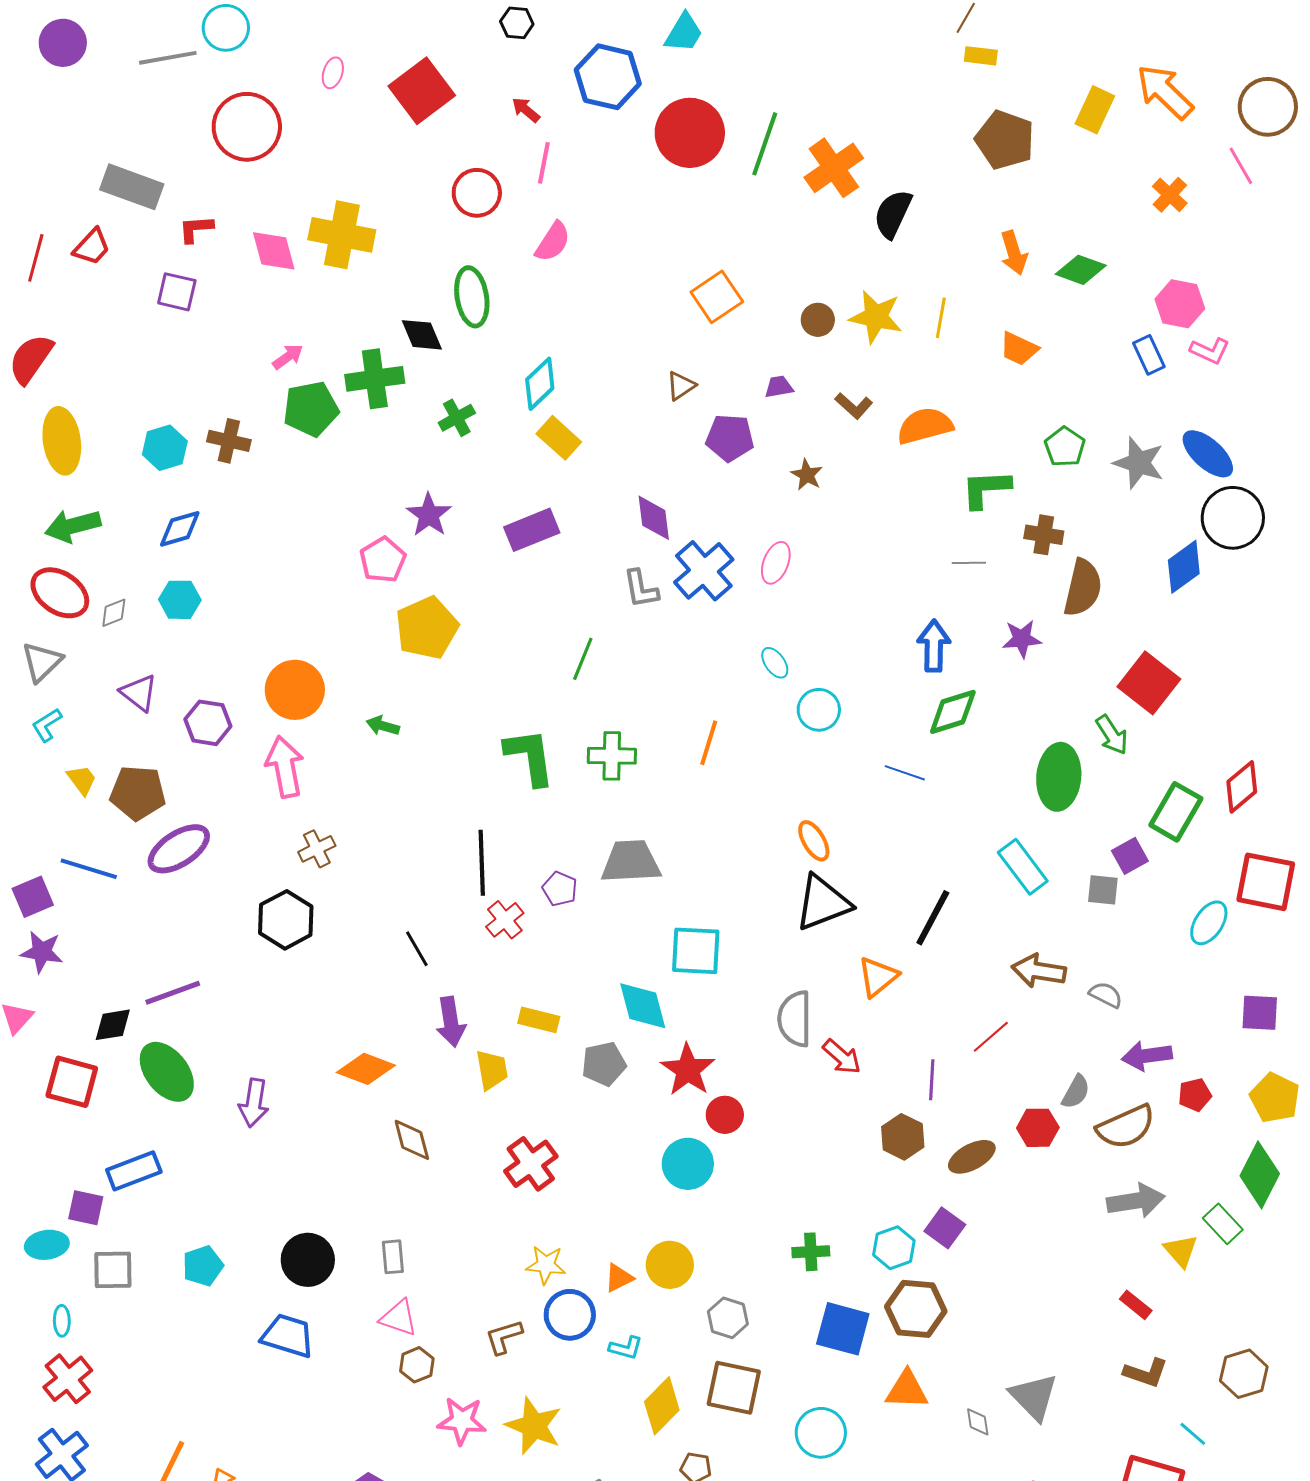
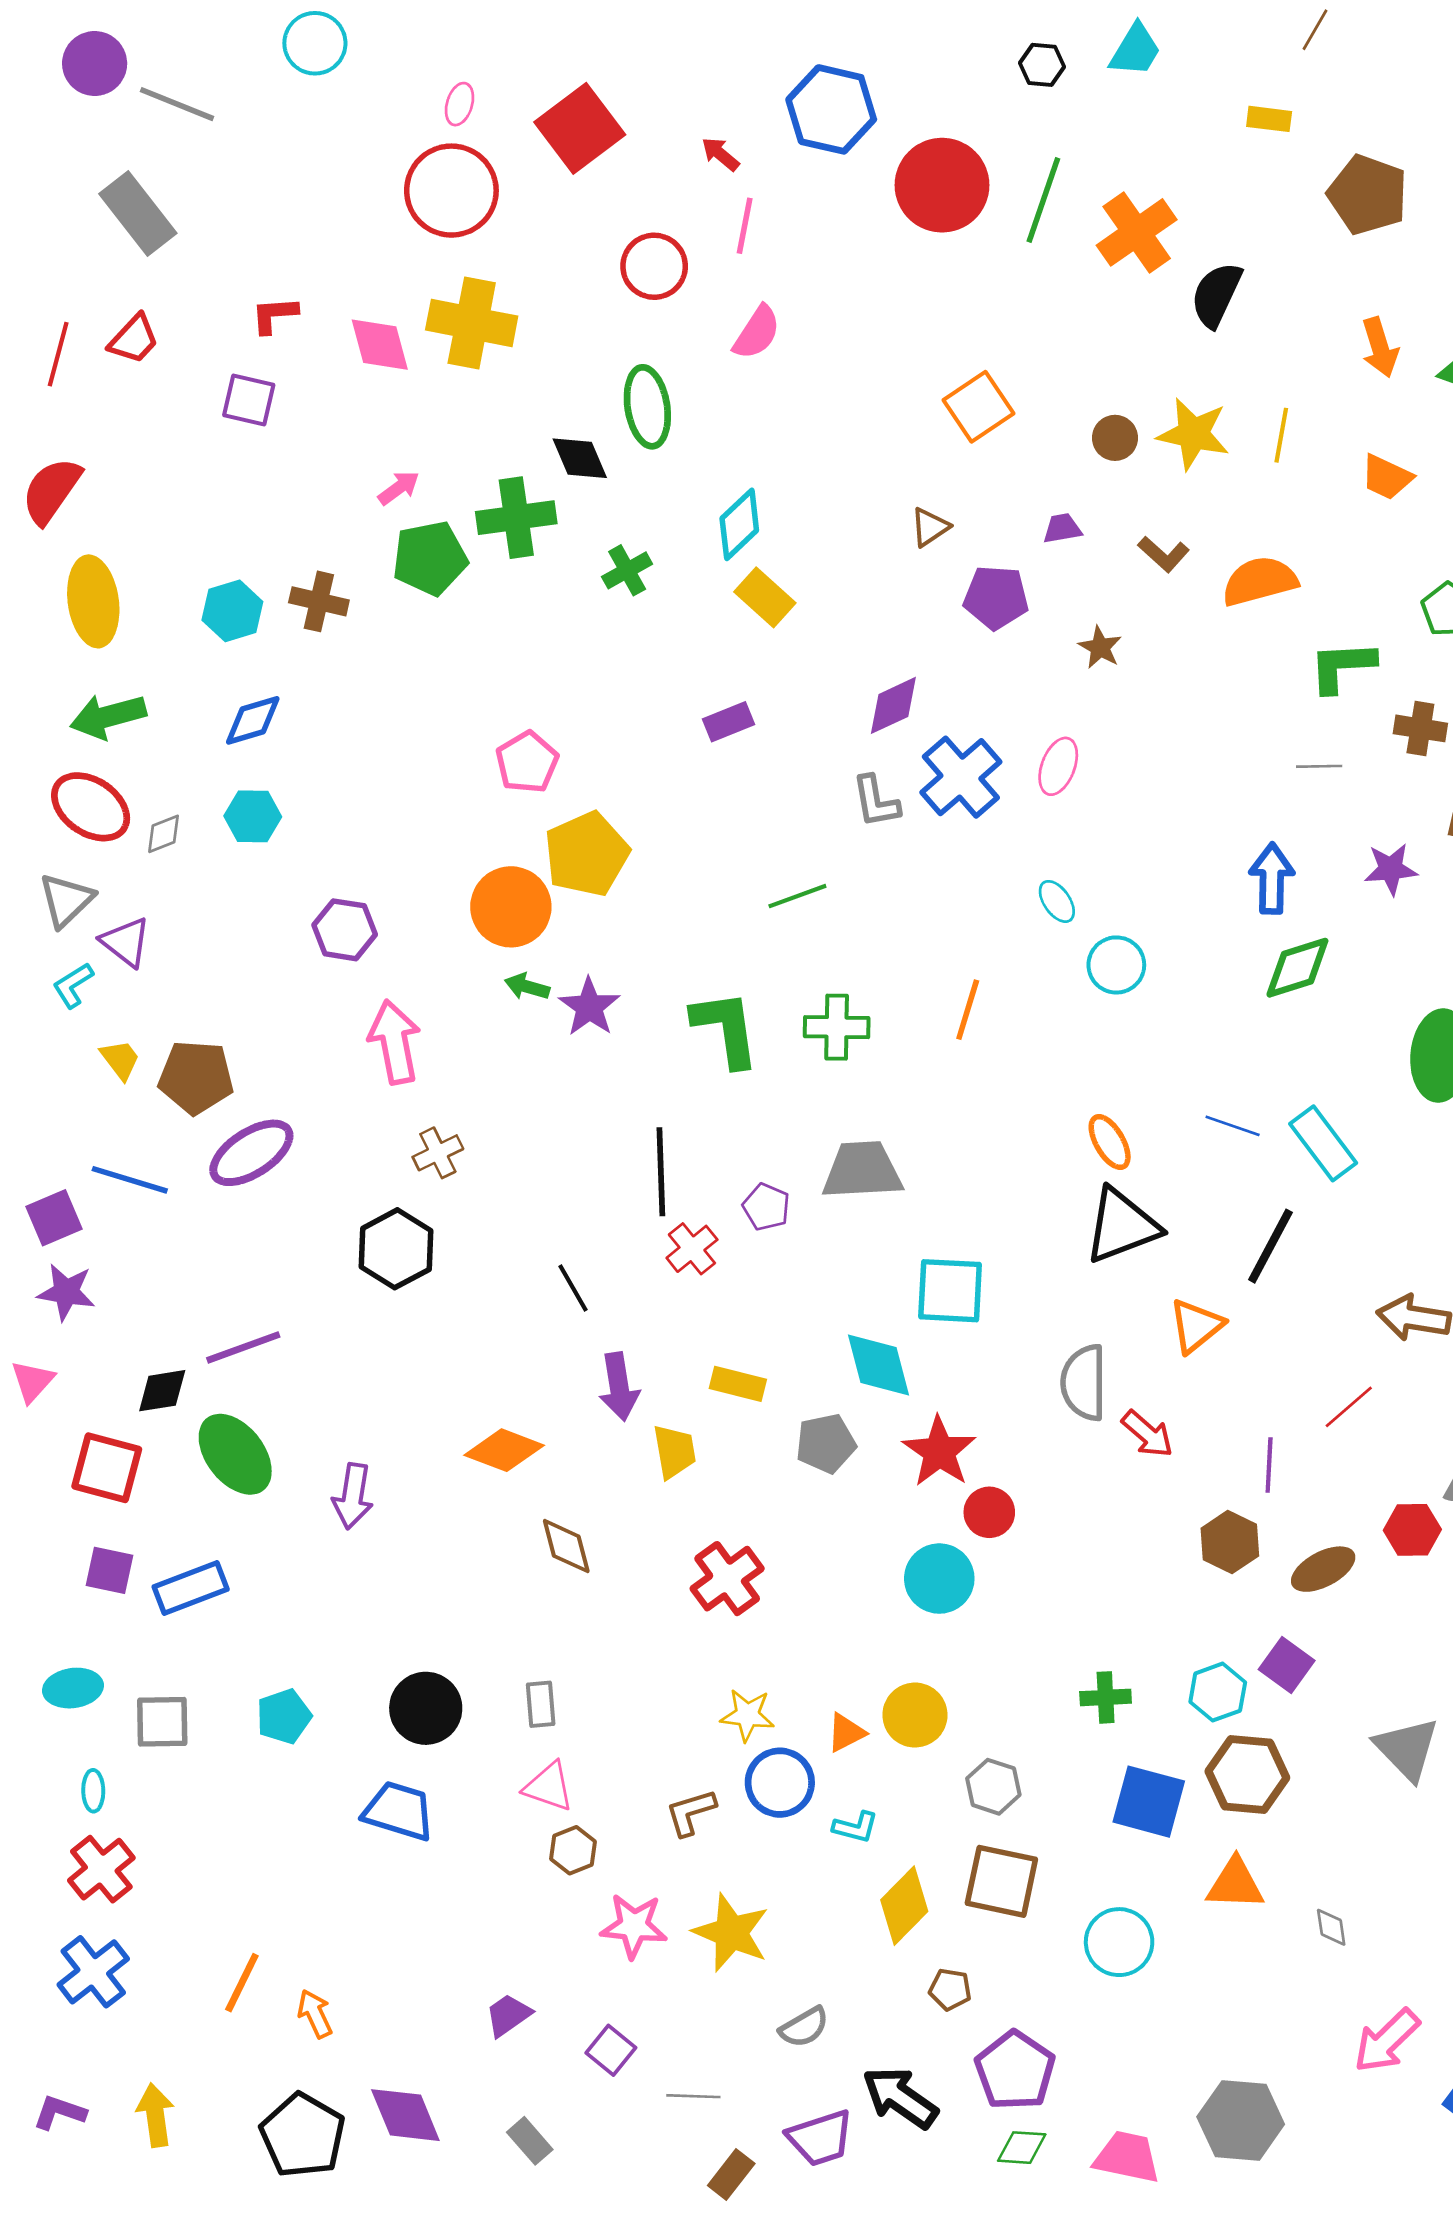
black hexagon: (517, 23) -> (1042, 65), moved
cyan trapezoid: (684, 33) -> (1135, 50), moved
yellow rectangle: (981, 56) -> (1269, 119), moved
gray line: (168, 58) -> (177, 104), moved, turned 32
red circle: (247, 127) -> (451, 191), moved
gray rectangle: (132, 187) -> (138, 214), moved, turned 32
purple star: (429, 515) -> (589, 1007), moved
purple diamond: (654, 518) -> (893, 705), turned 72
purple rectangle: (532, 530) -> (728, 722), size x0.7
green line: (583, 659) -> (797, 896), turned 48
orange circle: (295, 690) -> (511, 907), moved
purple triangle: (139, 693) -> (126, 942), moved
purple hexagon: (208, 723) -> (345, 930), moved
blue line: (905, 773) -> (1233, 1126), moved
cyan rectangle: (1023, 867) -> (1323, 1143), moved
purple square: (86, 1208) -> (109, 1570), moved
gray triangle: (1034, 1397) -> (1407, 1749), moved

